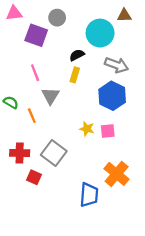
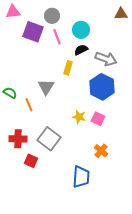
brown triangle: (124, 15) -> (121, 14), moved
cyan circle: (100, 33) -> (81, 30), moved, size x0.7
black semicircle: (77, 55) -> (81, 50), moved
pink line: (35, 73) -> (57, 37), moved
pink square: (108, 131) -> (98, 119), turned 32
orange cross: (117, 174) -> (101, 151), moved, size x0.6

